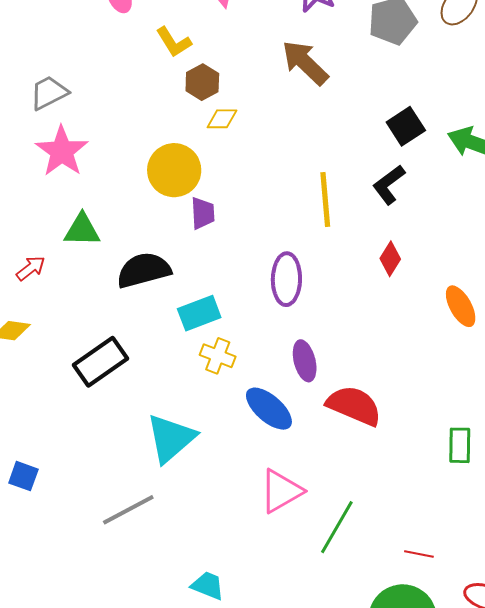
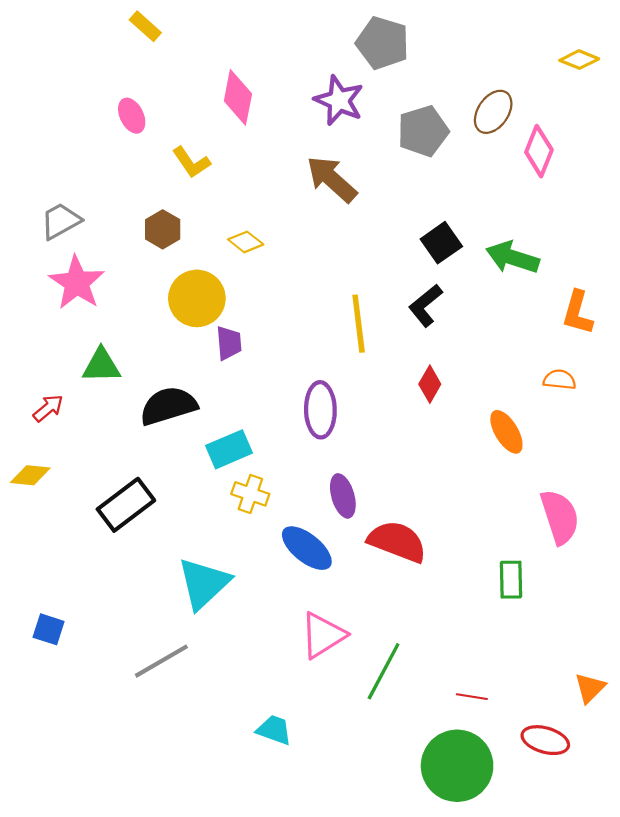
brown hexagon: (202, 82) -> (163, 229), moved
yellow diamond: (222, 119) -> (246, 242), turned 40
cyan trapezoid: (208, 586) -> (274, 730), moved

